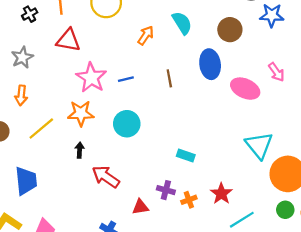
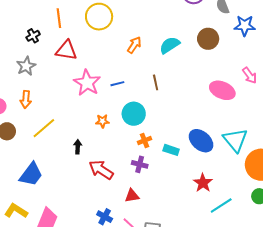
black cross: (30, 14) -> (33, 36), moved
cyan semicircle: (182, 23) -> (170, 45), moved, turned -90
blue ellipse: (210, 64) -> (201, 141), moved, turned -40
orange star: (81, 113) -> (102, 121), moved, size x0.6
cyan circle: (127, 124) -> (134, 114), moved
blue trapezoid: (26, 181) -> (31, 174), turned 44
purple cross: (166, 190) -> (140, 164), moved
orange cross: (189, 200) -> (144, 140), moved

